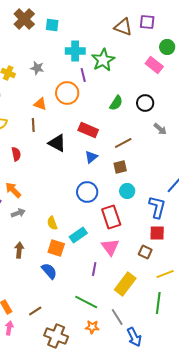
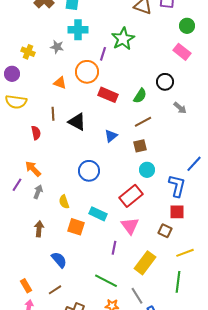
cyan cross: (75, 51) -> (78, 30), moved
pink rectangle: (154, 65) -> (182, 52), moved
purple line: (83, 75) -> (103, 54), turned 32
green semicircle: (116, 103) -> (140, 96), moved
brown line: (33, 125) -> (53, 114), moved
red rectangle: (88, 130) -> (108, 95), moved
blue circle: (87, 192) -> (89, 171), moved
gray arrow: (18, 213) -> (38, 192), turned -48
red rectangle: (111, 217) -> (131, 196), turned 70
yellow semicircle: (52, 223) -> (64, 202), moved
cyan rectangle: (78, 235) -> (98, 214), turned 60
blue semicircle: (49, 271) -> (59, 260), moved

